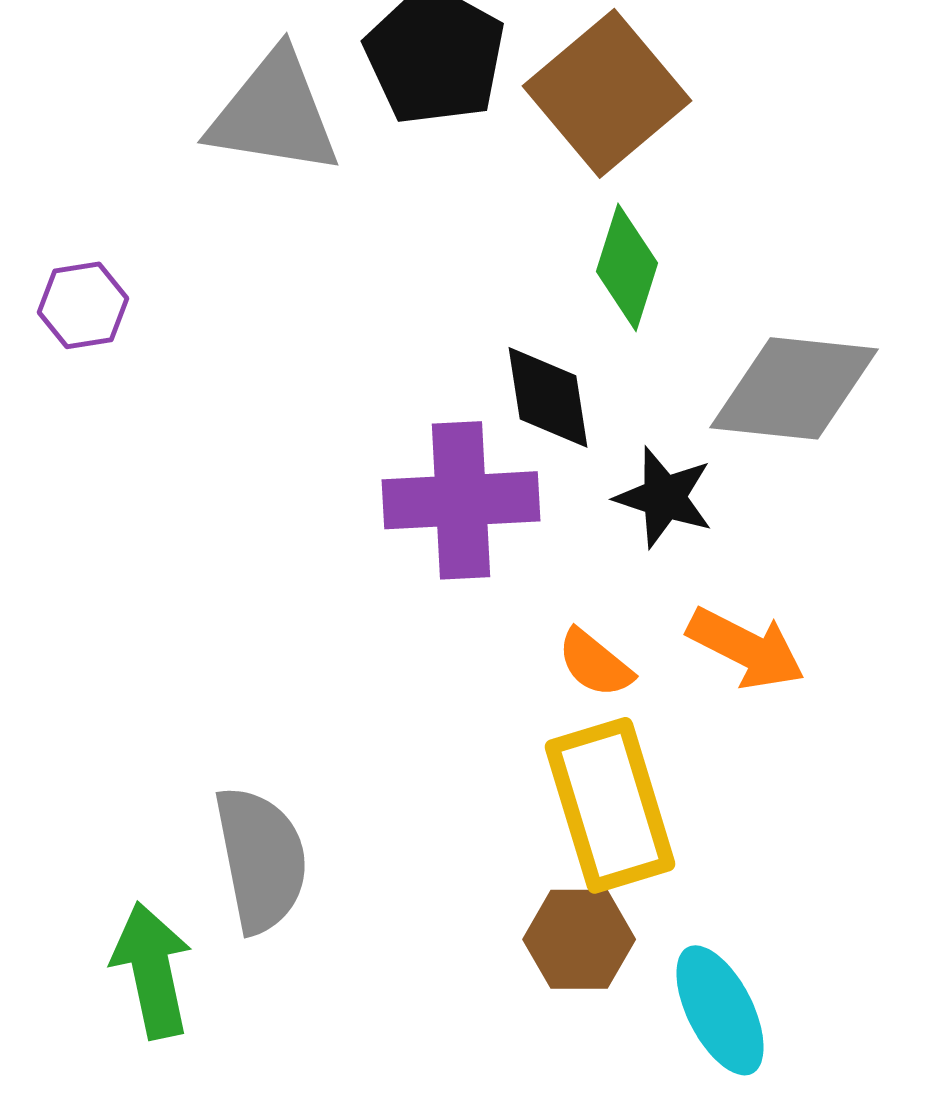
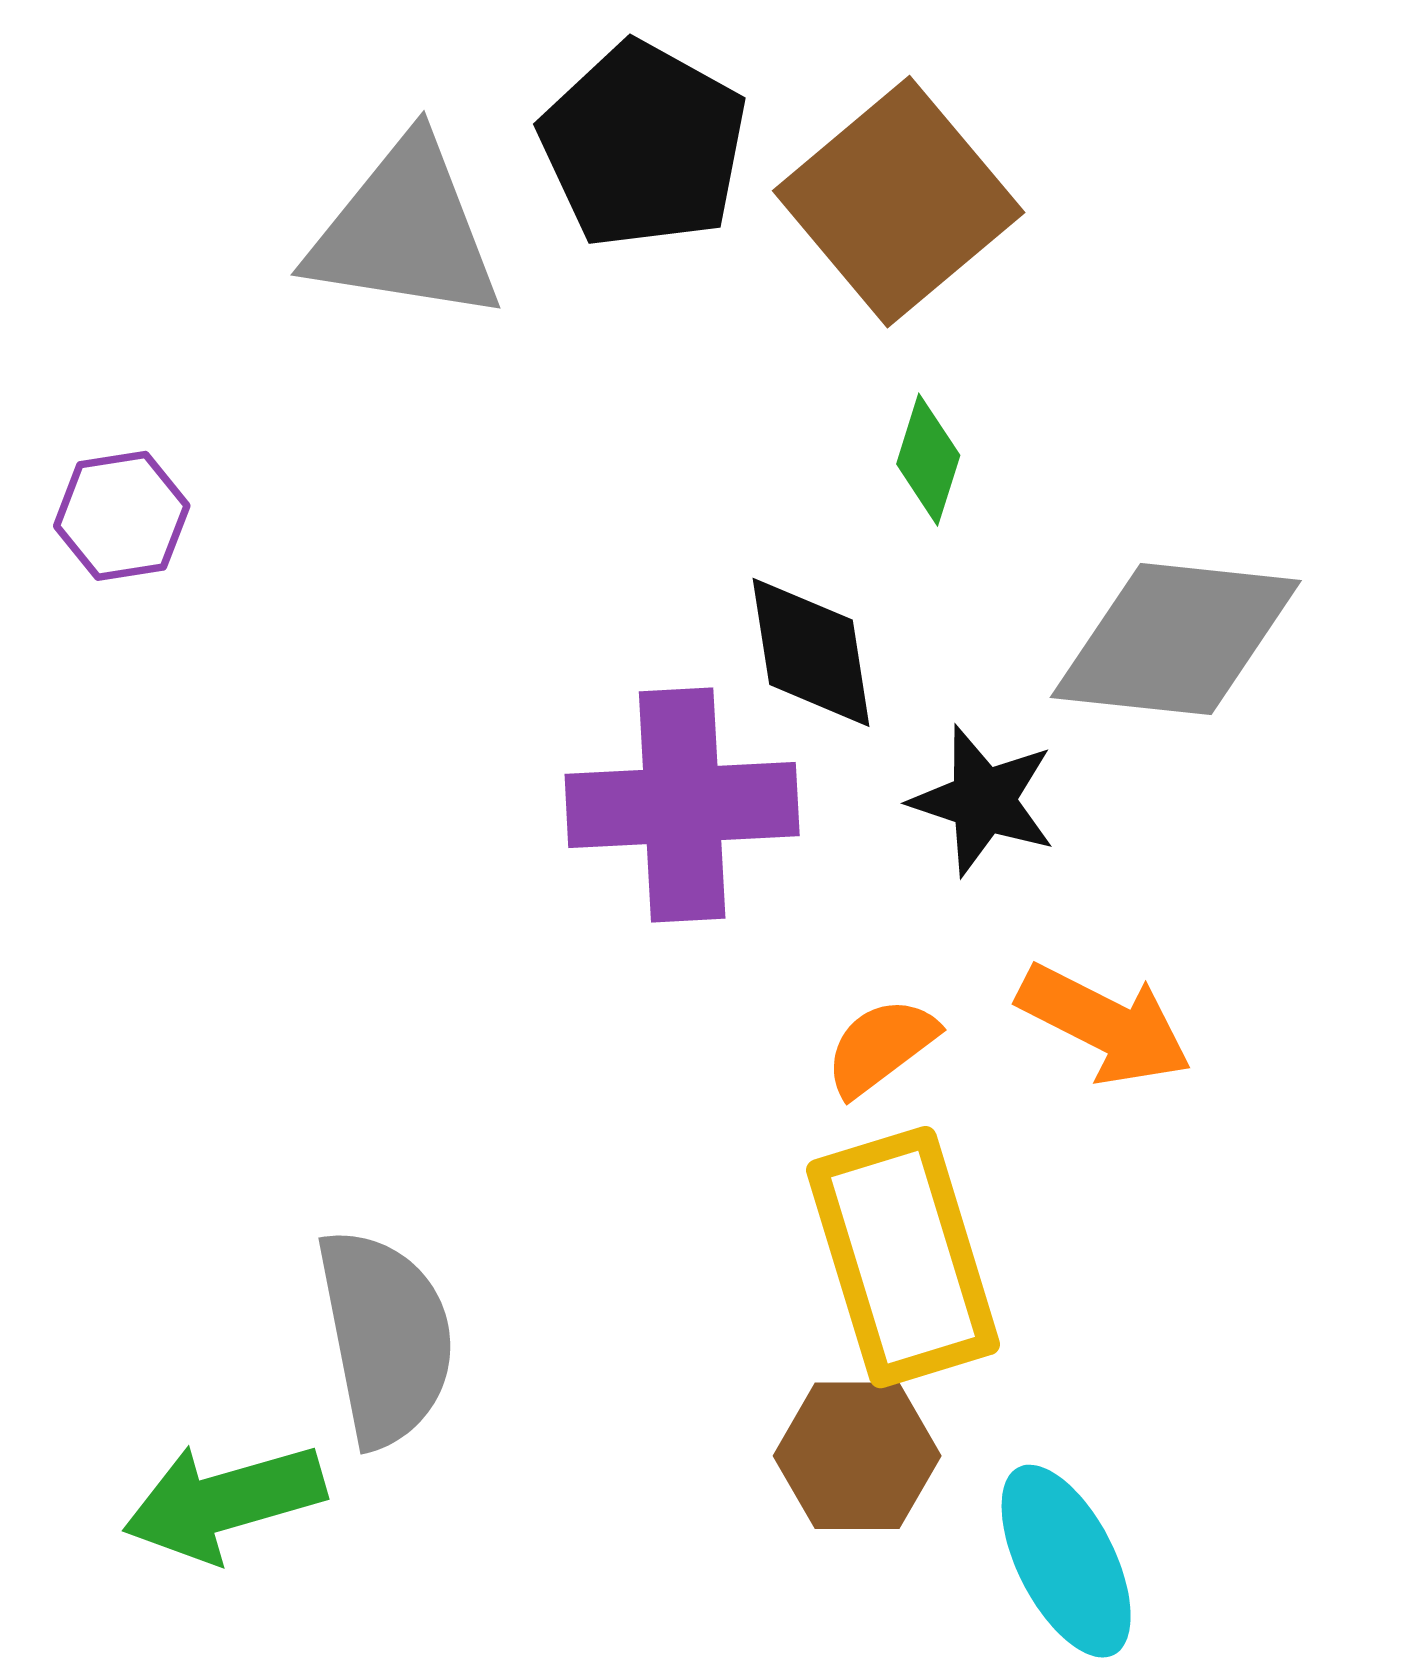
green diamond: (627, 267) -> (928, 460), size x0.7
orange semicircle: (595, 663) -> (881, 1047), turned 104
green arrow: (152, 970) -> (224, 1502), turned -94

